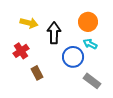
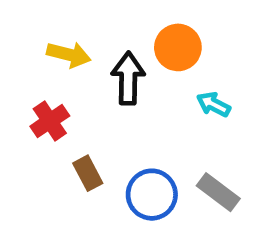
orange circle: (88, 22) -> (178, 47), moved
blue circle: (73, 57) -> (152, 195), moved

